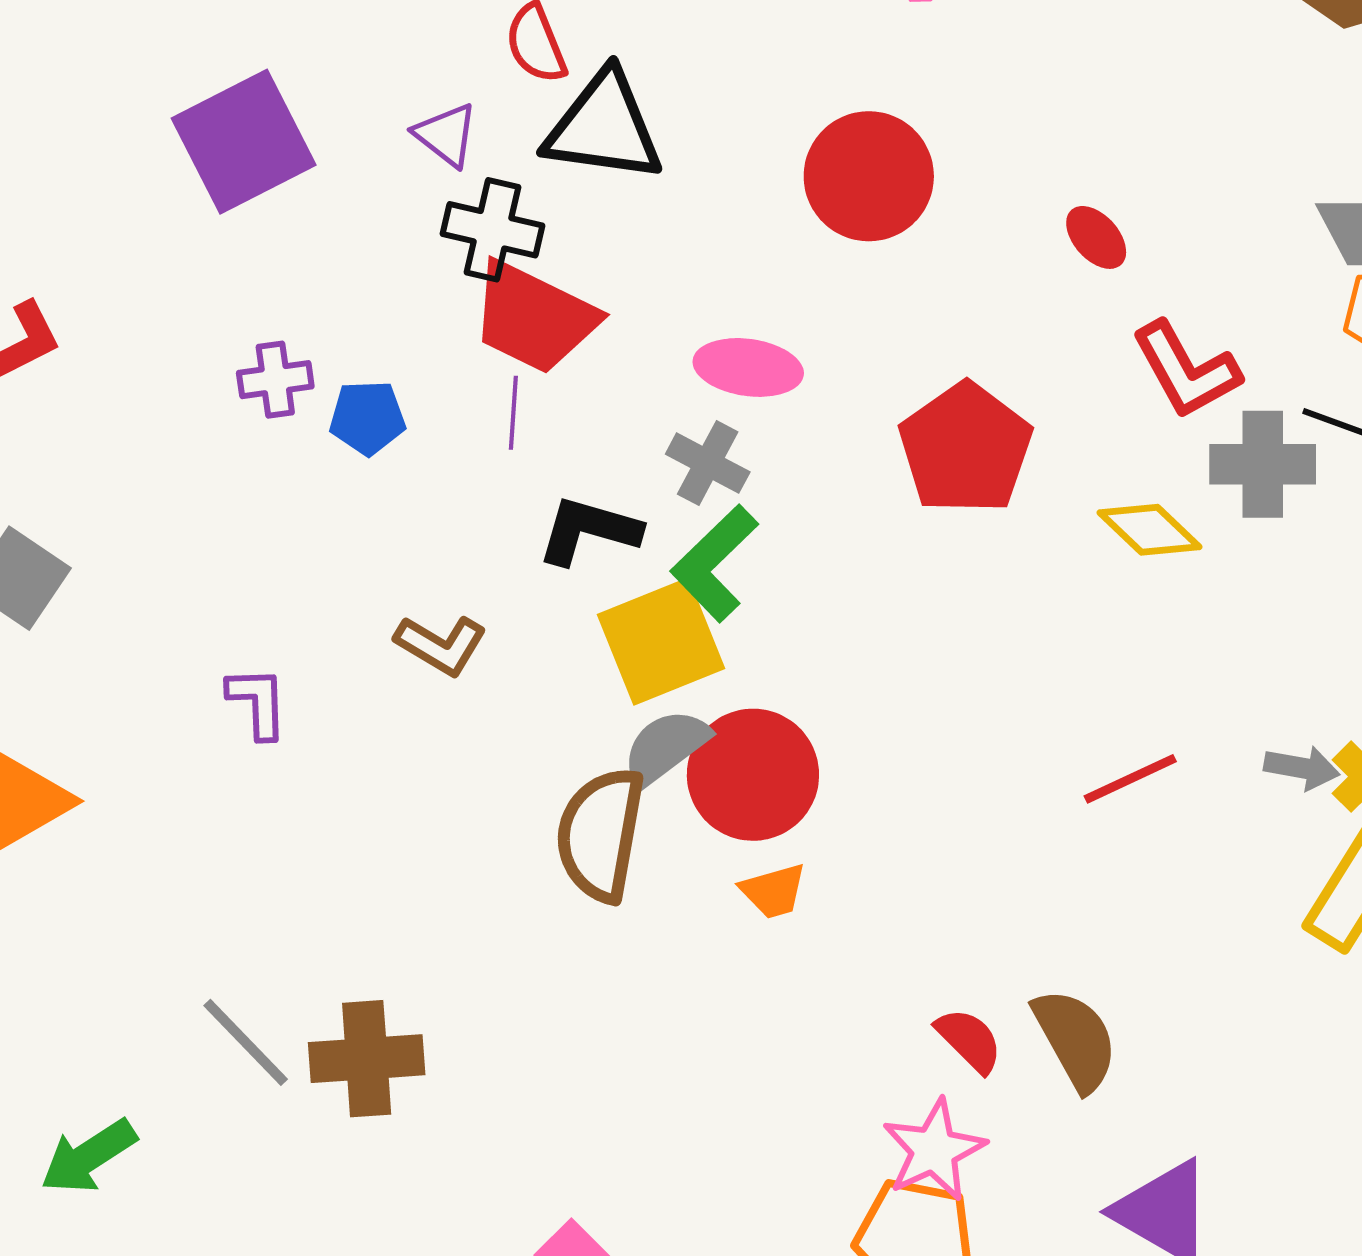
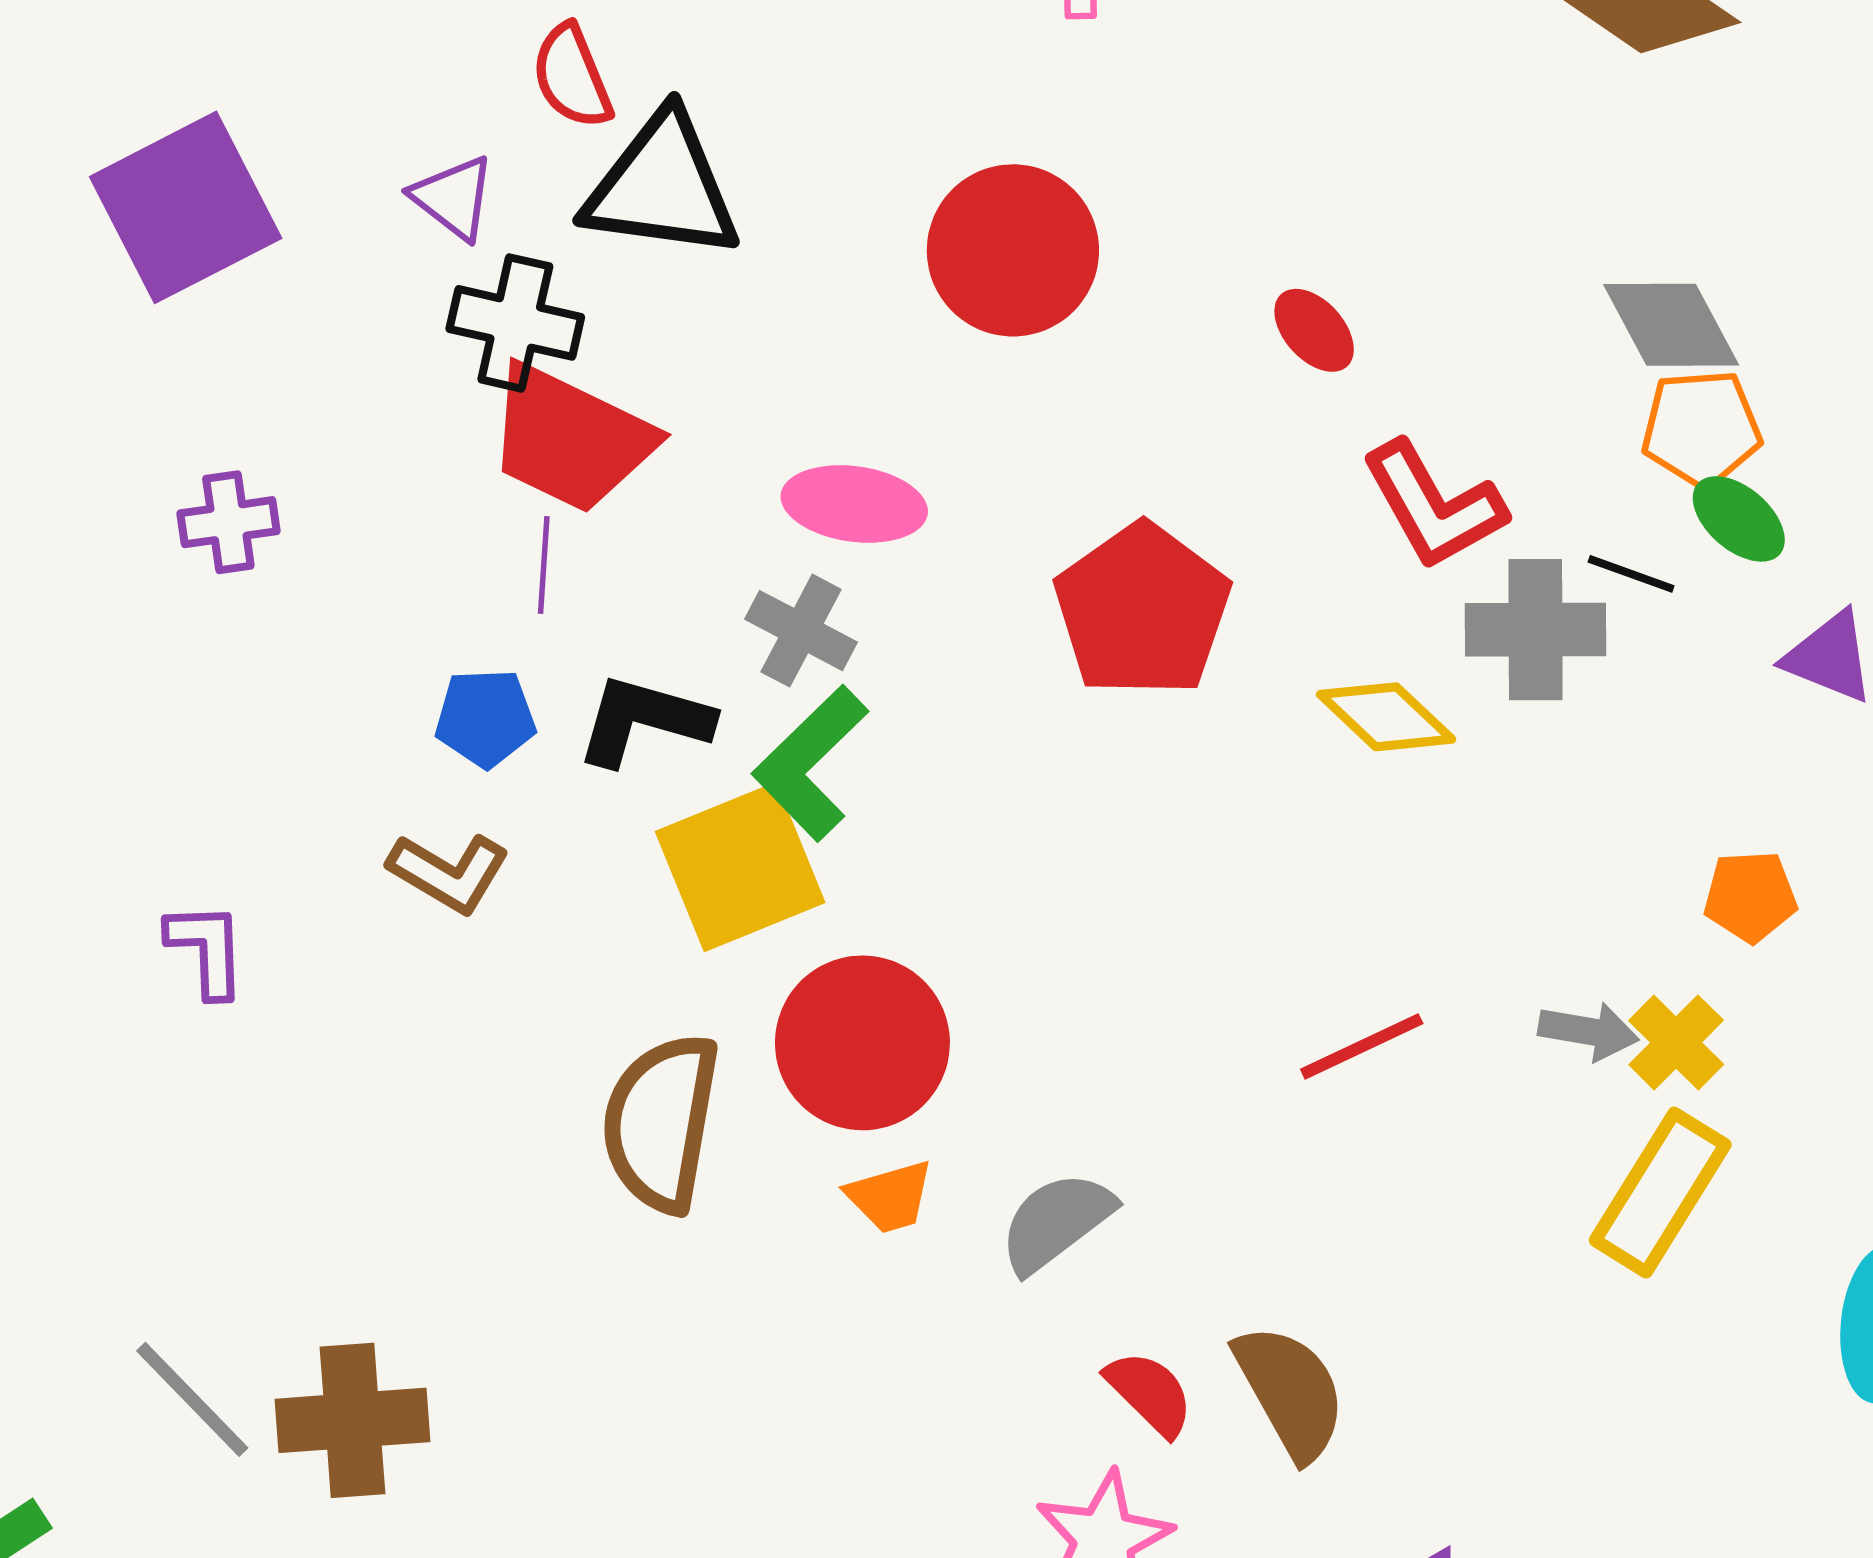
blue pentagon: (367, 418) -> (485, 718), moved
gray semicircle: (666, 747) -> (1056, 1222), moved

